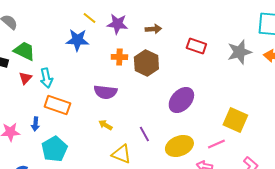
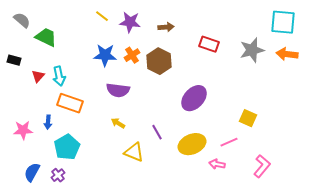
blue star: (77, 40) -> (105, 55), moved
green trapezoid: (24, 51) -> (46, 37), moved
orange cross: (119, 57) -> (132, 55), turned -35
yellow square: (235, 120) -> (248, 118), size x0.7

